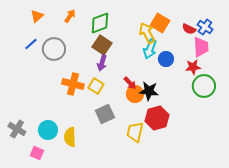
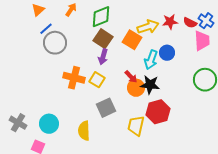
orange square: (160, 23) -> (132, 40), moved
yellow arrow: (147, 33) -> (148, 27), turned 100
blue line: (31, 44) -> (46, 29), moved
cyan arrow: (150, 49) -> (151, 60), moved
red star: (193, 67) -> (170, 22), moved
yellow semicircle: (70, 137) -> (84, 131), moved

